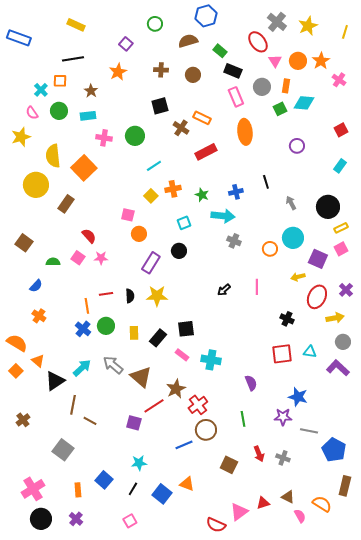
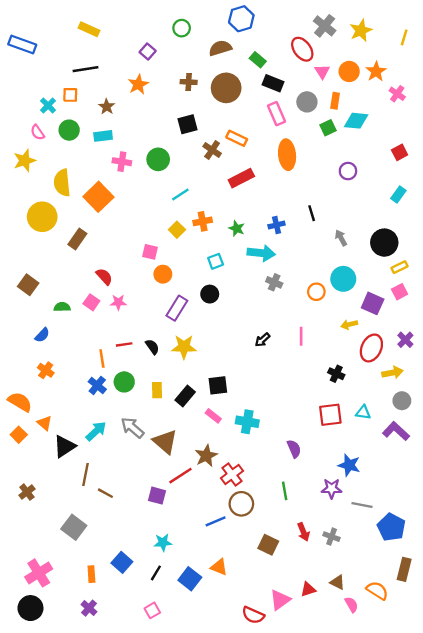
brown circle: (193, 75) -> (226, 88), size x1.6
black semicircle: (130, 296) -> (152, 347), turned -32
black circle: (41, 519) -> (30, 608), moved

